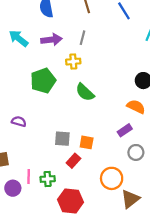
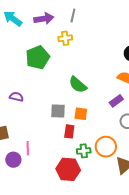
green semicircle: (85, 92) -> (78, 85), moved
red rectangle: (73, 161) -> (69, 131), turned -32
green cross: (48, 179) -> (84, 151), moved

